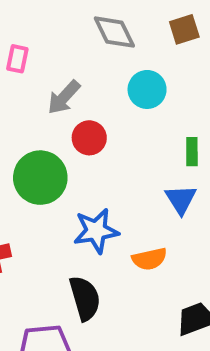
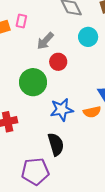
orange semicircle: (149, 259) -> (92, 112), moved

